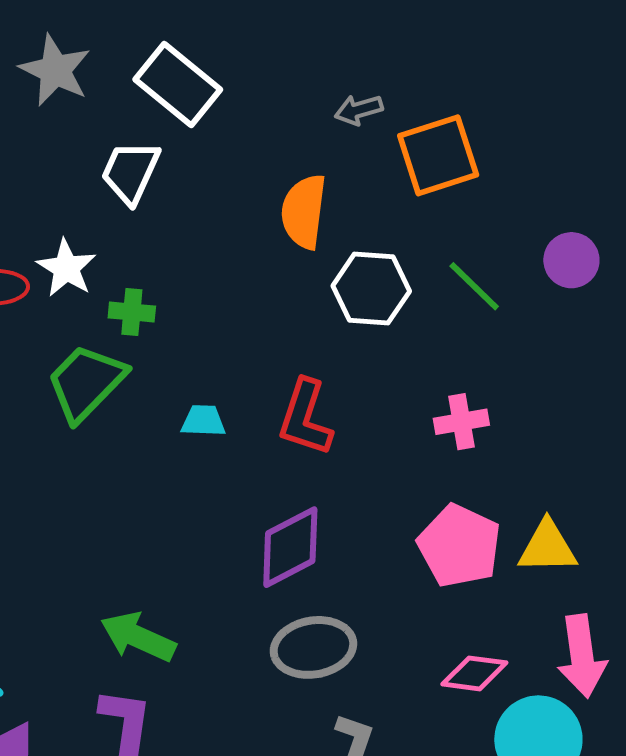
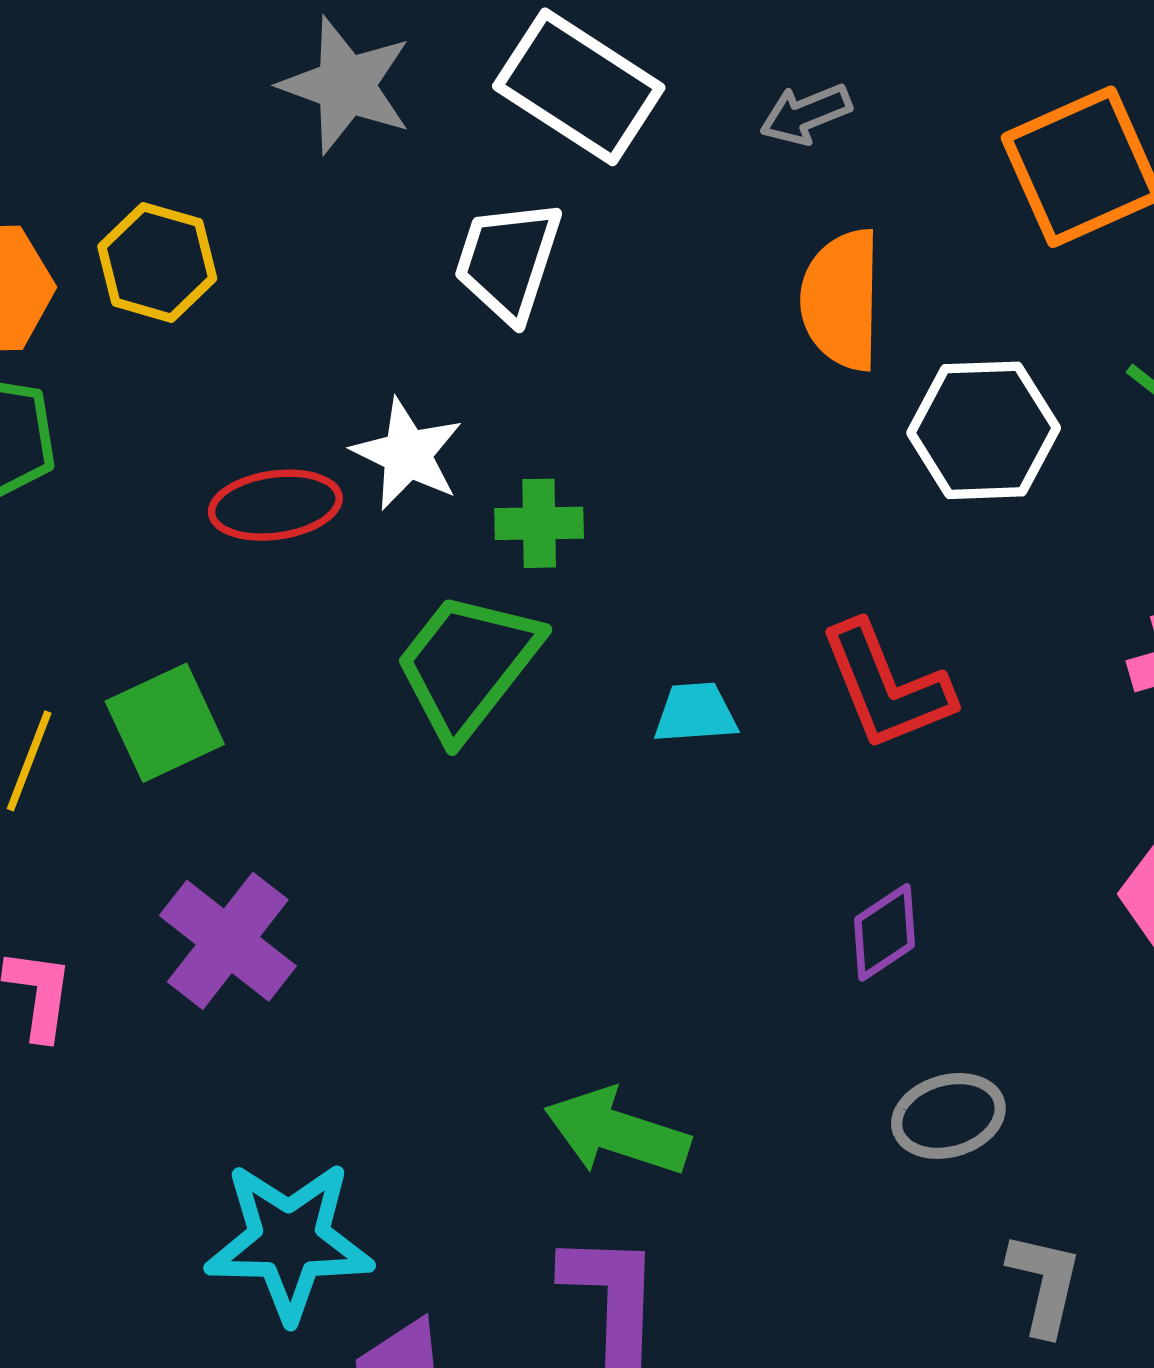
gray arrow: (359, 110) -> (806, 114), moved
red L-shape: (305, 418) -> (886, 686), turned -34
purple diamond: (290, 547) -> (884, 932), size x0.6
gray ellipse: (313, 647) -> (948, 1116), size x0.7

